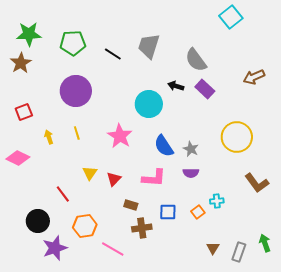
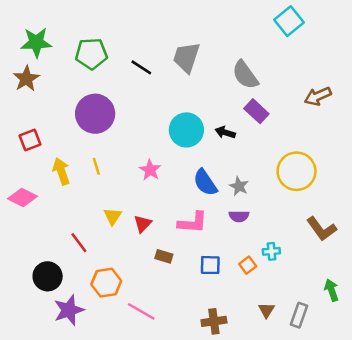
black arrow: (176, 86) -> (225, 132), moved
pink star: (120, 136) -> (150, 170), size x0.7
yellow arrow: (49, 137) -> (61, 171), size x1.5
brown cross: (142, 228) -> (214, 321), moved
green arrow: (265, 243) -> (332, 290), moved

